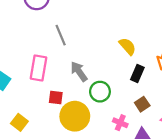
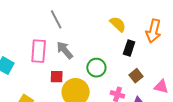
gray arrow: (79, 71) -> (65, 50), moved

